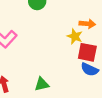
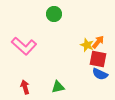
orange arrow: (87, 24) -> (98, 42), moved, turned -56

